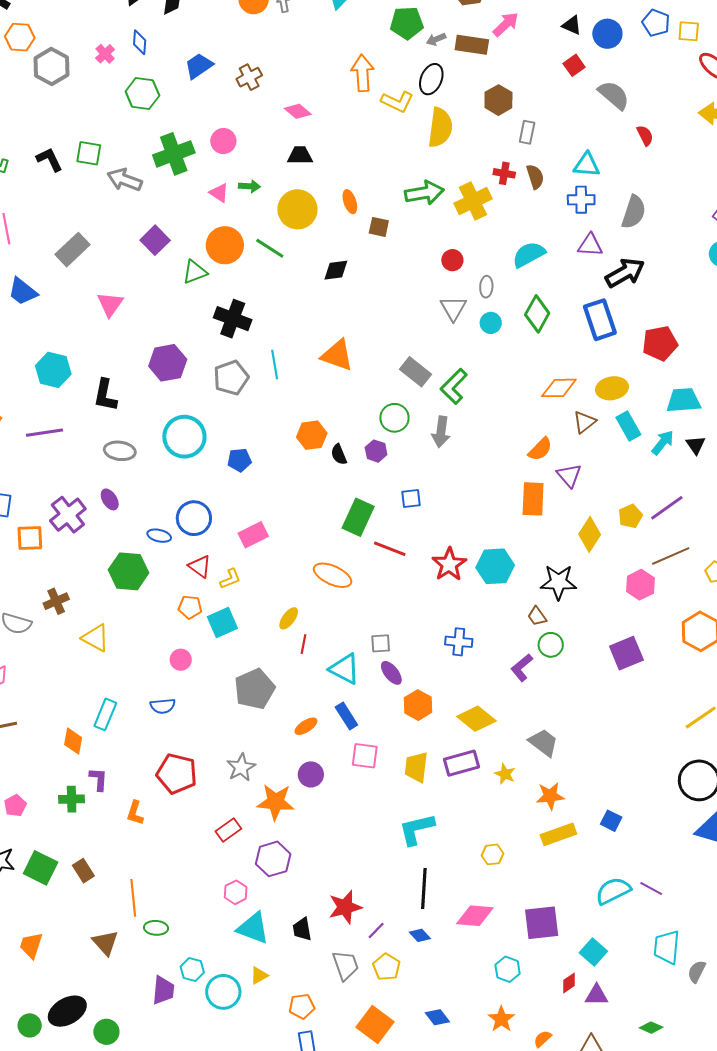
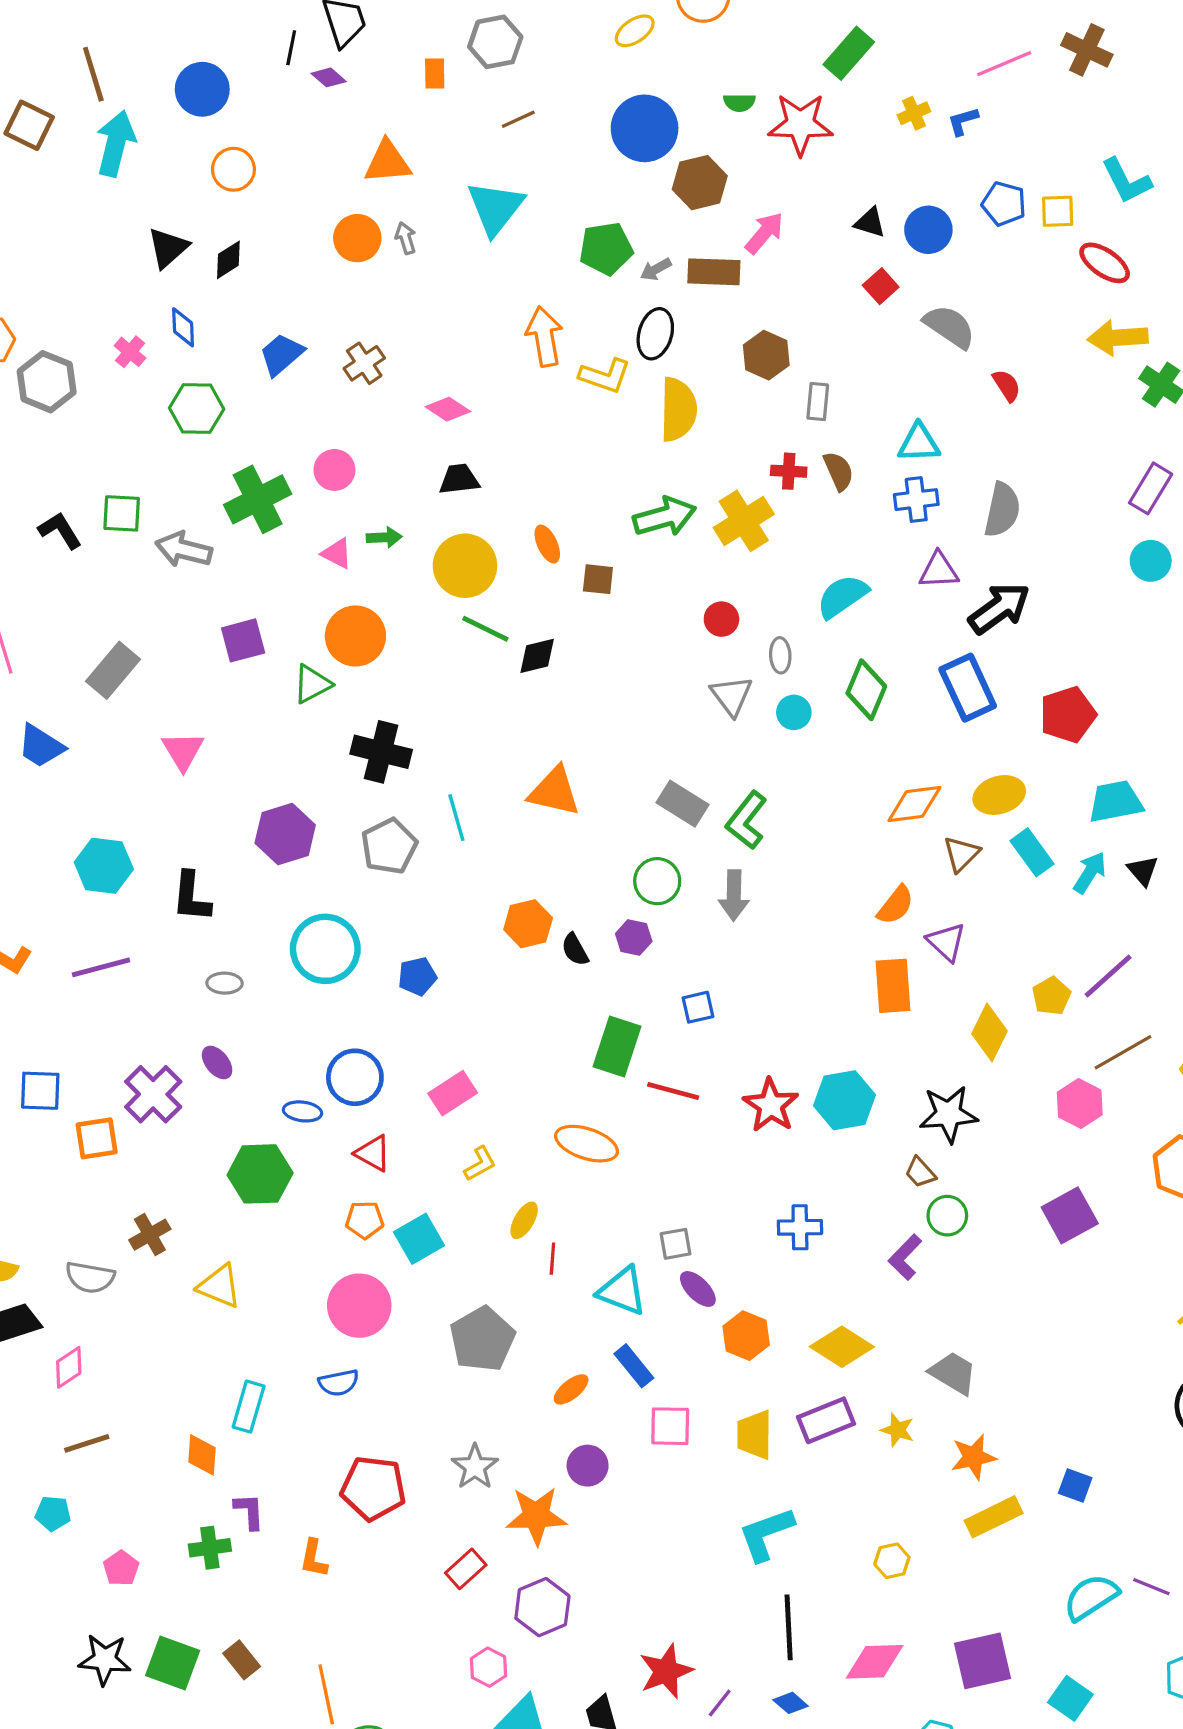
purple square: (155, 240) -> (243, 640), turned 36
green line: (270, 248) -> (485, 629), moved
gray ellipse: (120, 451) -> (225, 983), size x0.7
yellow L-shape: (230, 579) -> (480, 1164), moved
pink circle: (181, 660) -> (359, 1306), size x1.8

